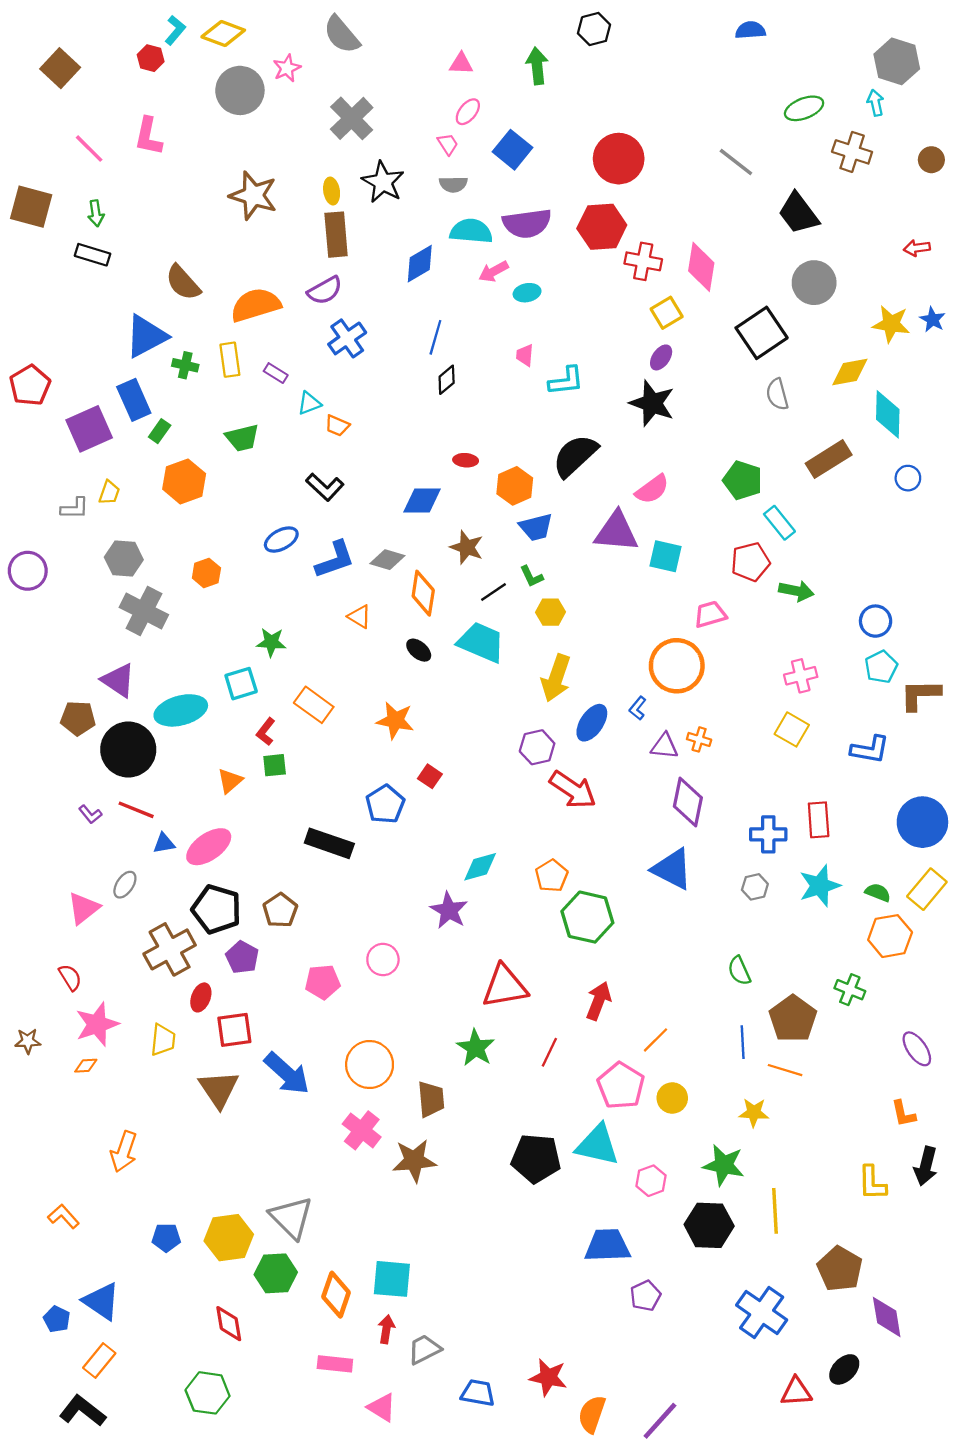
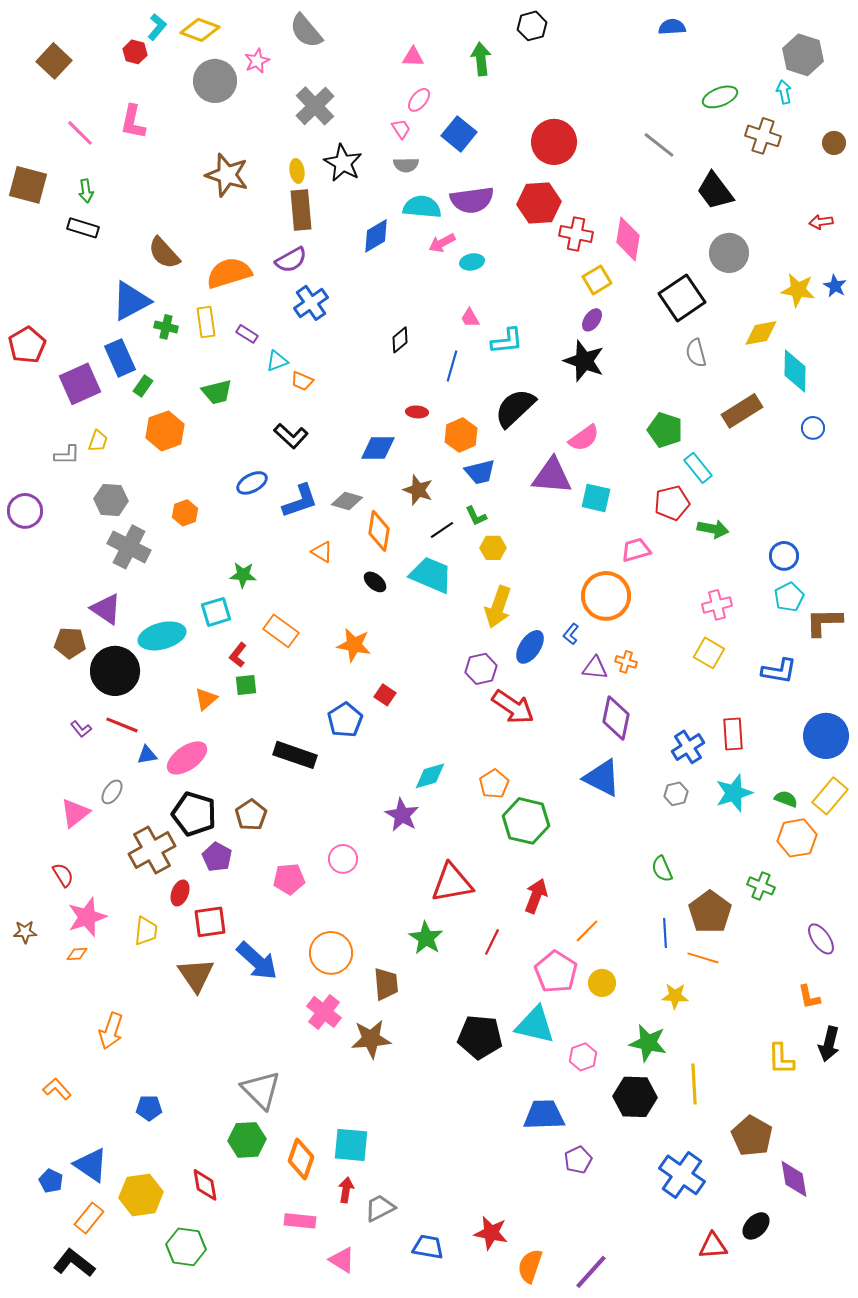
blue line: (435, 337) -> (452, 366), moved
pink trapezoid: (525, 355) -> (470, 318), turned -35
blue cross: (768, 834) -> (688, 747), turned -32
yellow hexagon: (229, 1238) -> (141, 1195), moved

